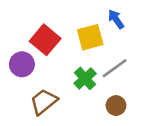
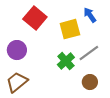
red square: (45, 40) -> (35, 18), moved
brown trapezoid: (44, 102) -> (17, 82), moved

